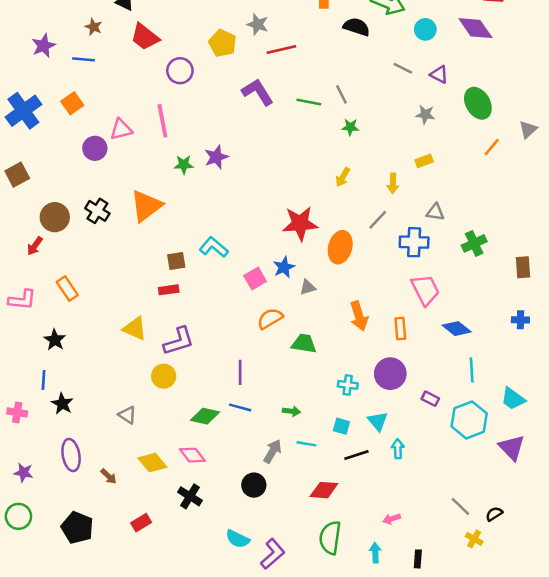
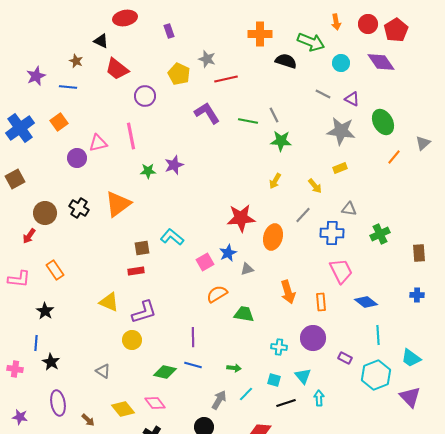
gray star: (425, 115) -> (341, 131), size x1.8
green star: (350, 127) -> (281, 141), size x1.5
yellow arrow: (393, 183) -> (315, 186), turned -42
cyan line: (306, 444) -> (246, 394), turned -56

